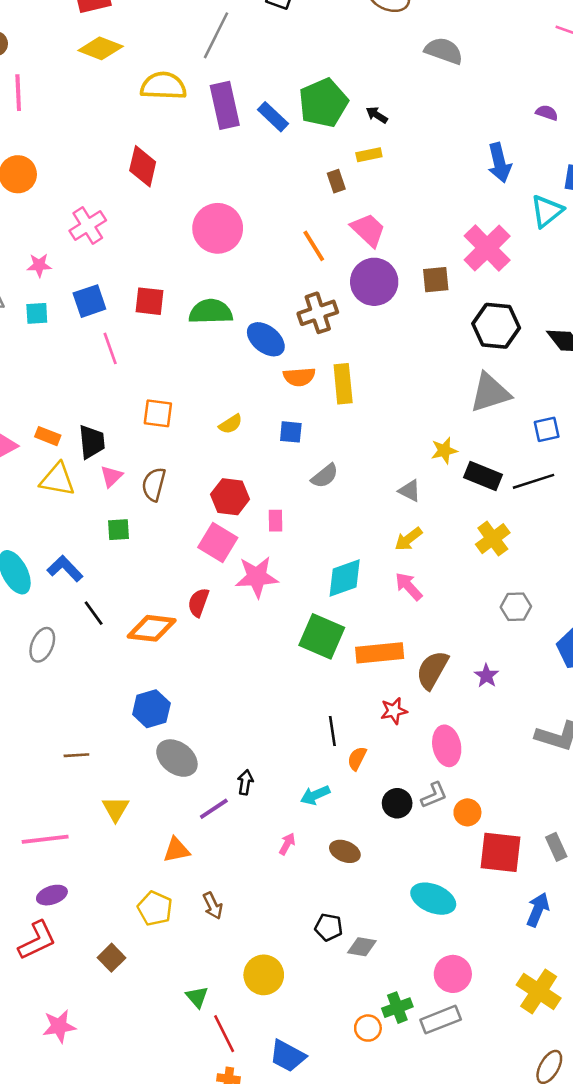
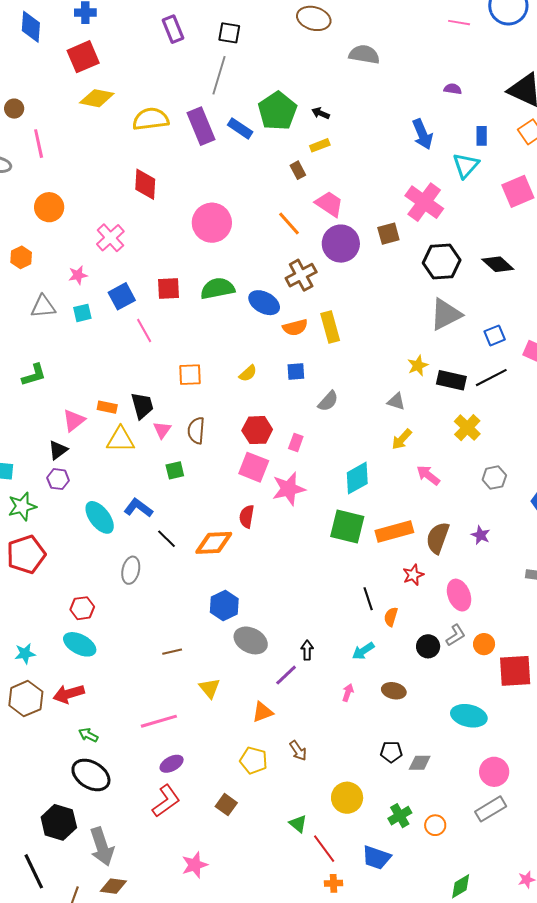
gray line: (216, 35) -> (219, 75), moved
pink rectangle: (275, 521) -> (296, 442), turned 30
pink arrow: (409, 586) -> (428, 475), moved
green cross: (397, 1008) -> (400, 816), moved

